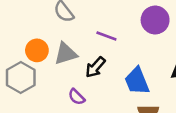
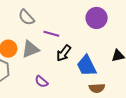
purple line: (106, 36) -> (51, 34), moved
black arrow: (95, 67) -> (64, 53), moved

